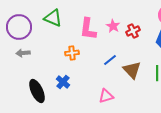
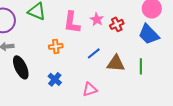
brown triangle: (132, 70) -> (116, 63), turned -42
blue cross: (63, 82) -> (55, 79), moved
black ellipse: (37, 91) -> (21, 67), moved

